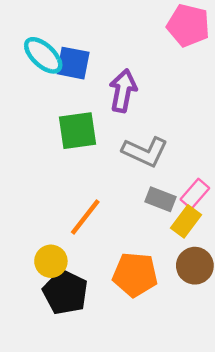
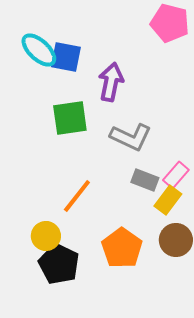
orange pentagon: (135, 275) -> (122, 248), turned 30

